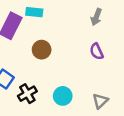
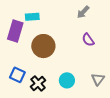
gray arrow: (96, 17) -> (83, 12), turned 32
brown circle: (42, 50) -> (43, 46), size x1.5

